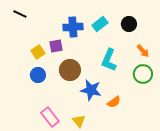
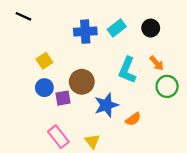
purple square: (56, 46) -> (63, 98), moved
orange arrow: (143, 51) -> (157, 63), moved
blue star: (91, 90) -> (106, 105), turned -30

